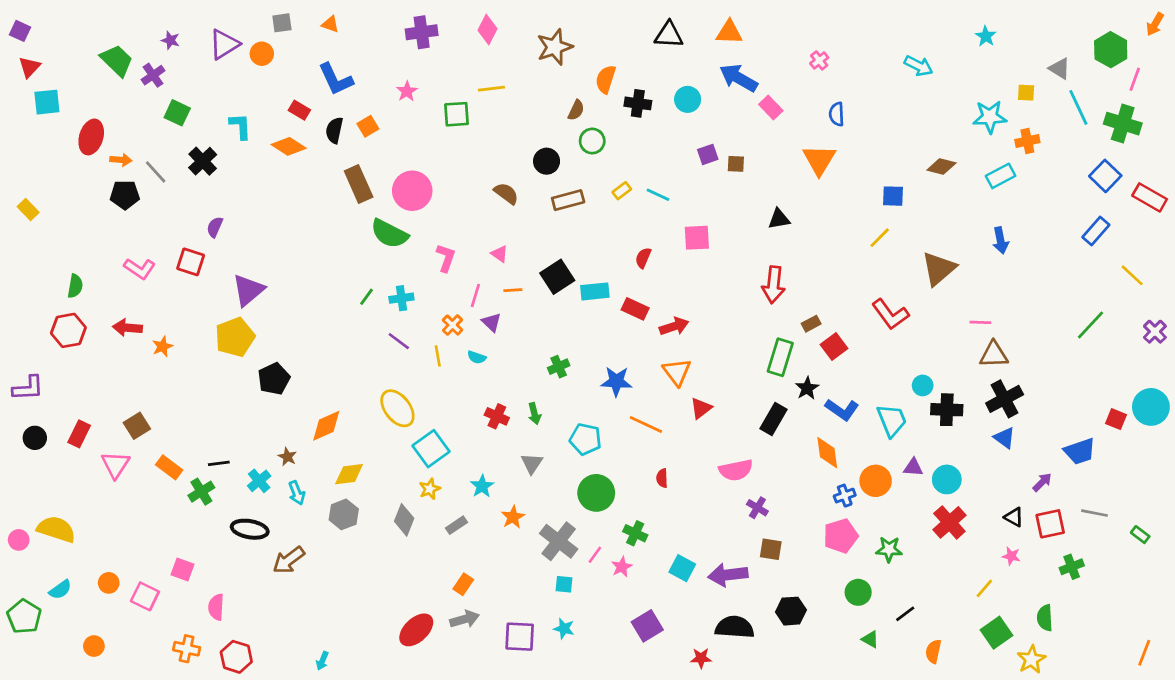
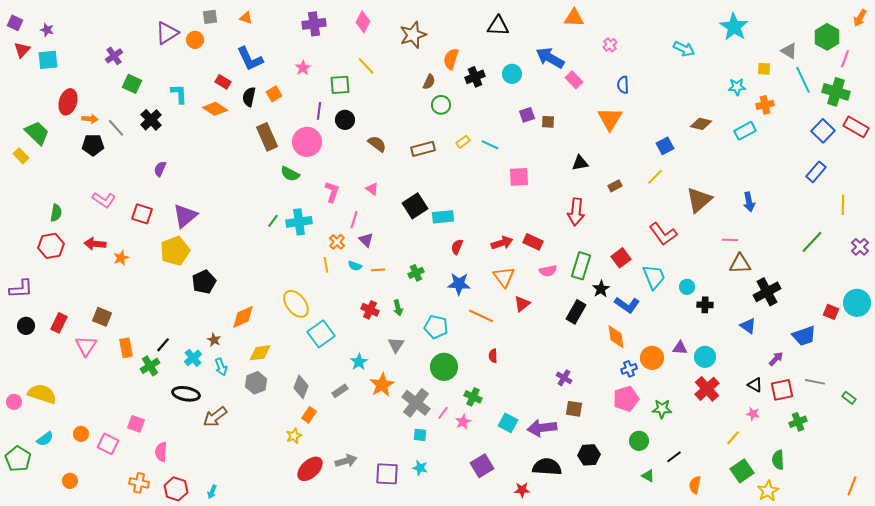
orange triangle: (729, 32) -> (574, 18), moved
cyan star: (986, 36) -> (734, 27), size x1.8
purple star: (170, 40) -> (47, 30), moved
green trapezoid: (117, 60) -> (37, 133), moved
yellow line: (491, 89) -> (366, 66), turned 54
cyan square: (47, 102) -> (48, 60), moved
black cross: (638, 103) -> (475, 77), turned -30
cyan star: (990, 117) -> (737, 87), size x0.7
black circle: (547, 161) -> (345, 120), moved
blue square: (893, 196) -> (665, 146), turned -30
red rectangle: (1150, 197) -> (856, 127), moved
green semicircle: (389, 234) -> (290, 174), size x0.7
blue arrow: (1001, 240) -> (749, 202), moved
red semicircle: (643, 258) -> (457, 247), moved
red square: (191, 262) -> (142, 214), moved
yellow line: (1132, 275) -> (843, 205), turned 48
orange line: (513, 290) -> (378, 270), moved
cyan cross: (401, 298) -> (299, 222), size x1.4
red rectangle: (635, 309) -> (533, 242), moved
brown rectangle: (811, 324) -> (615, 186), moved
purple line: (399, 341) -> (319, 111), moved, turned 60
black cross: (1005, 399) -> (767, 292), moved
black cross: (947, 410) -> (705, 305), size x0.7
cyan trapezoid: (892, 420) -> (654, 277), moved
brown square: (137, 426) -> (102, 317), turned -36
black line: (219, 463) -> (163, 345), turned -42
orange rectangle: (169, 467) -> (126, 348), turned 42
pink semicircle: (736, 470) -> (548, 271), moved, size x0.7
yellow star: (430, 489) -> (294, 436), moved
orange star: (513, 517) -> (382, 385), size x1.4
orange rectangle: (463, 584) -> (309, 415), moved
cyan arrow: (322, 661) -> (212, 492), moved

